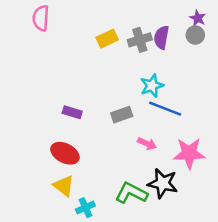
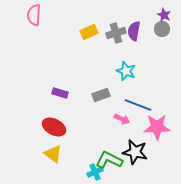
cyan star: (152, 86) -> (126, 71), turned -30
blue line: (165, 109) -> (138, 105), moved
cyan cross: (85, 208) -> (95, 172), moved

